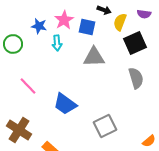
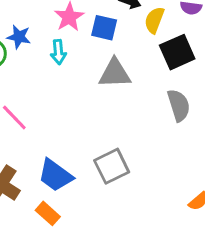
blue star: (39, 26) -> (19, 37), moved
blue trapezoid: (65, 104) -> (55, 175), moved
gray square: (105, 126) -> (112, 166), moved

